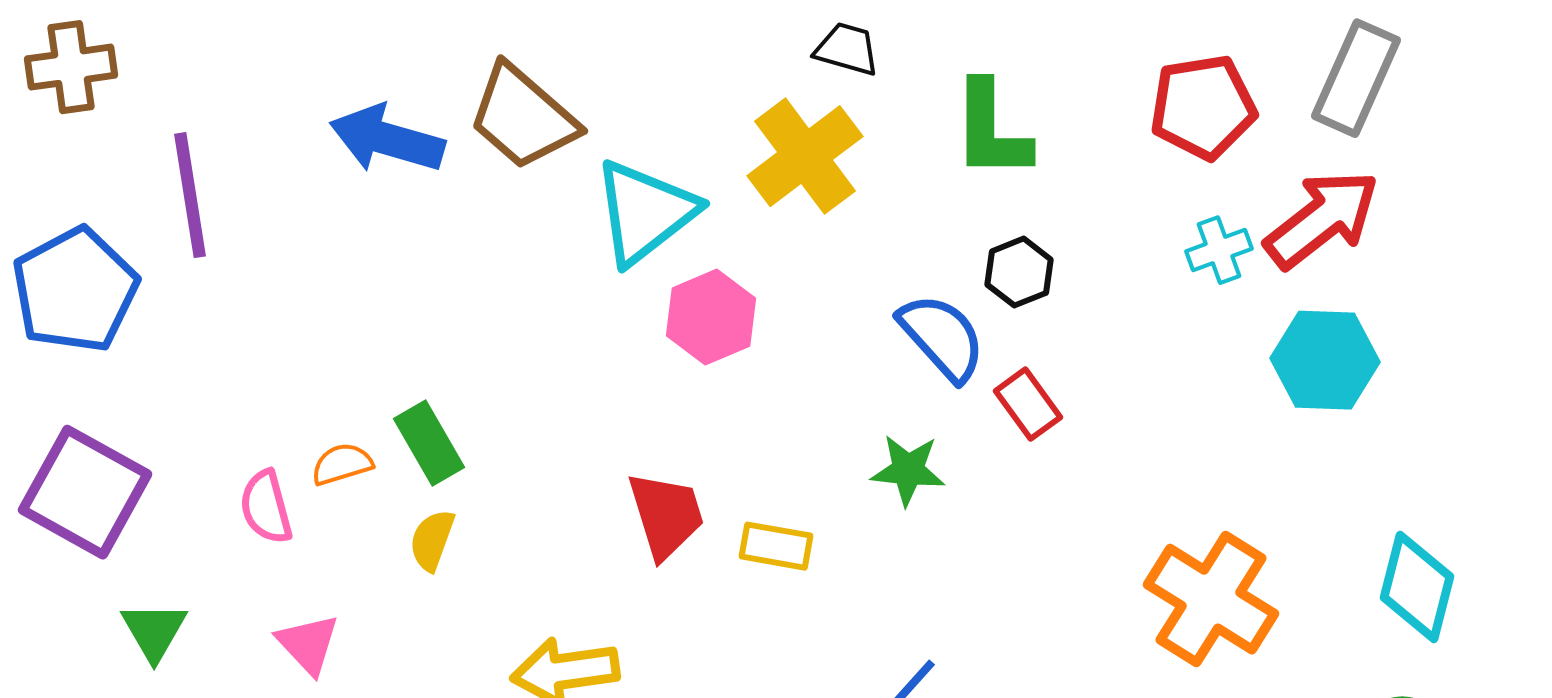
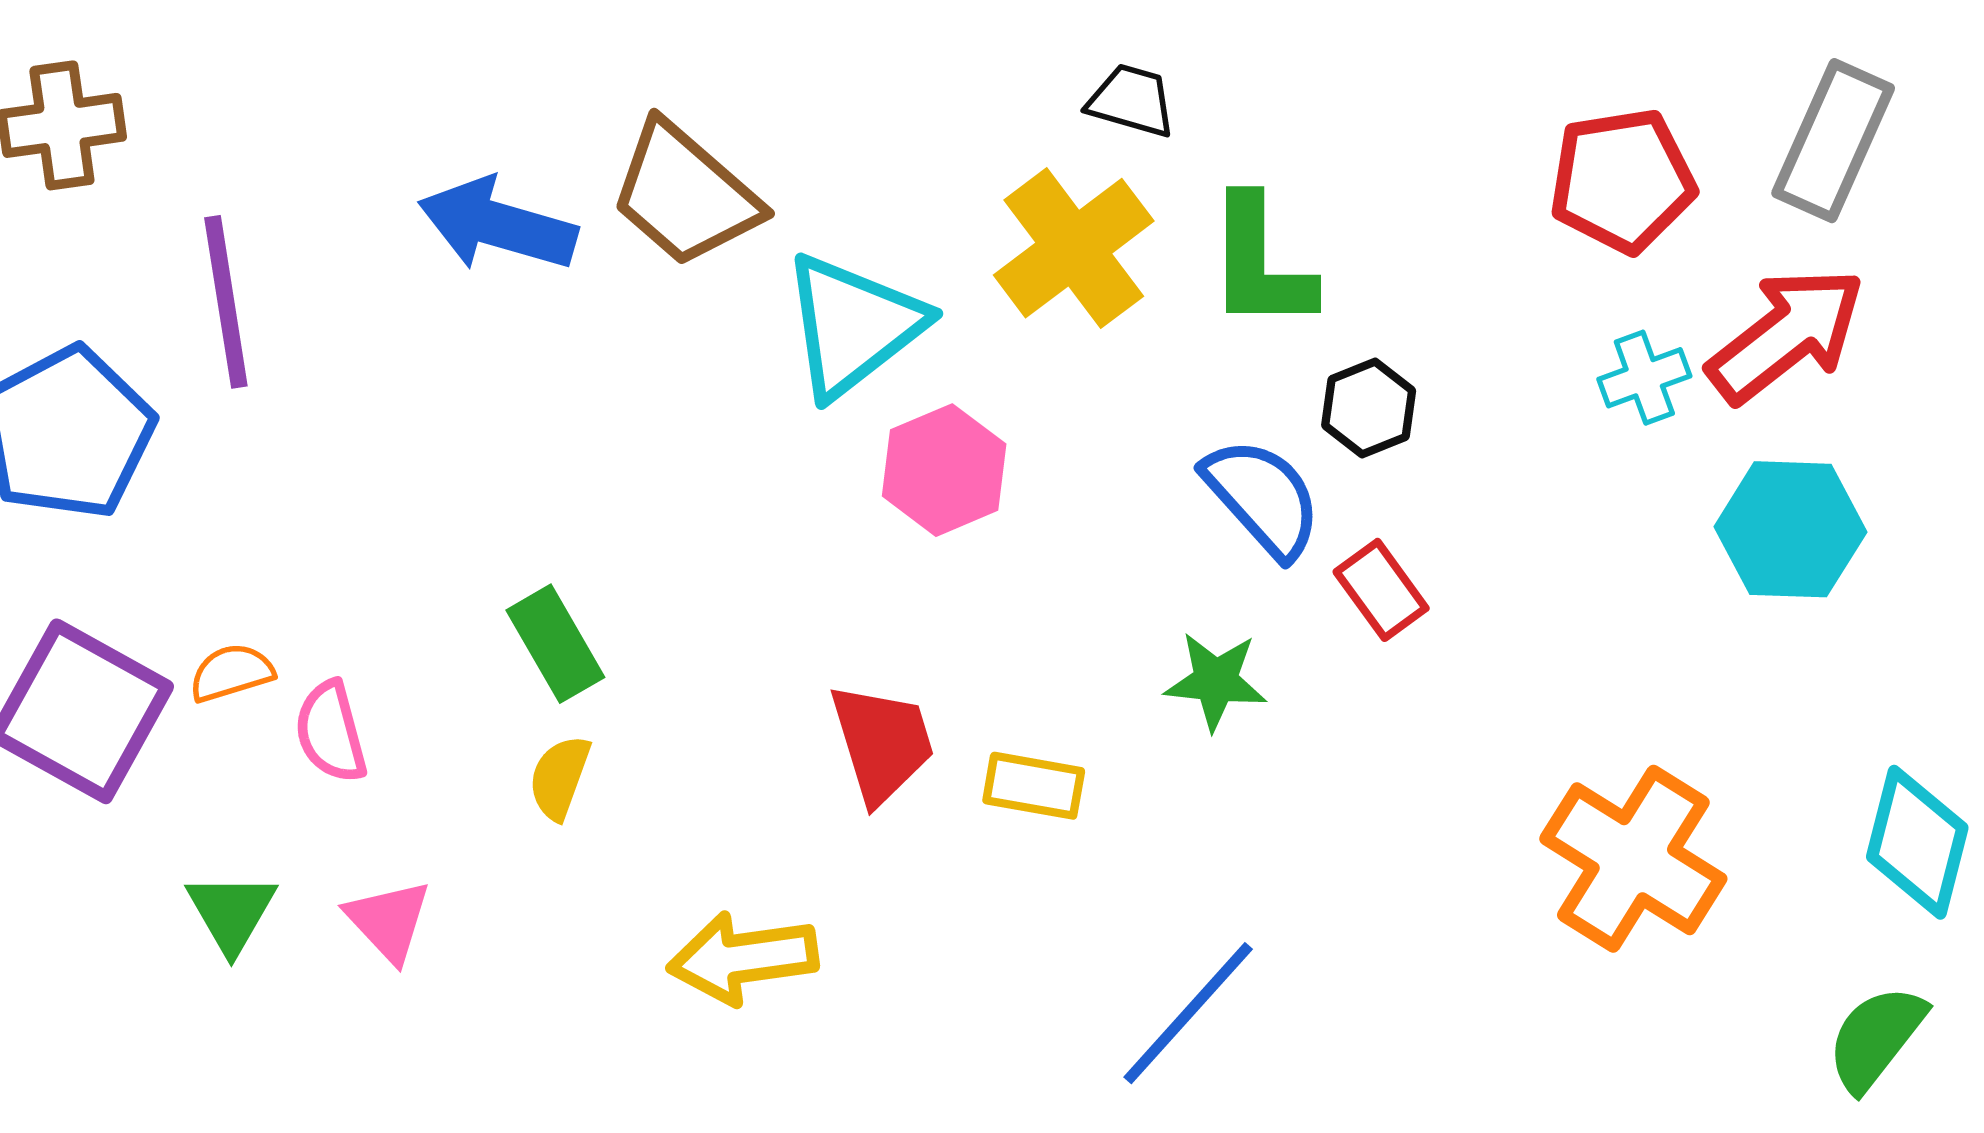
green L-shape: (991, 130) -> (1260, 263), moved
orange semicircle: (342, 464) -> (231, 673), moved
green triangle: (154, 631) -> (231, 913), moved

